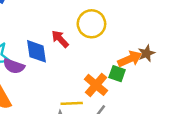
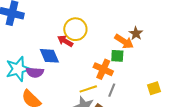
yellow circle: (91, 24) -> (75, 29), moved
orange arrow: (130, 59) -> (124, 41), turned 72

